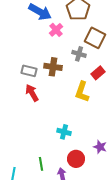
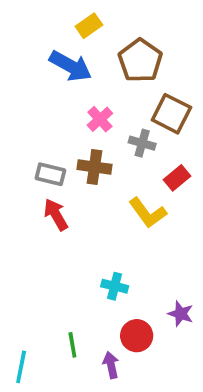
pink cross: (56, 30) -> (100, 119), moved
yellow L-shape: (82, 92) -> (148, 213), turned -55

